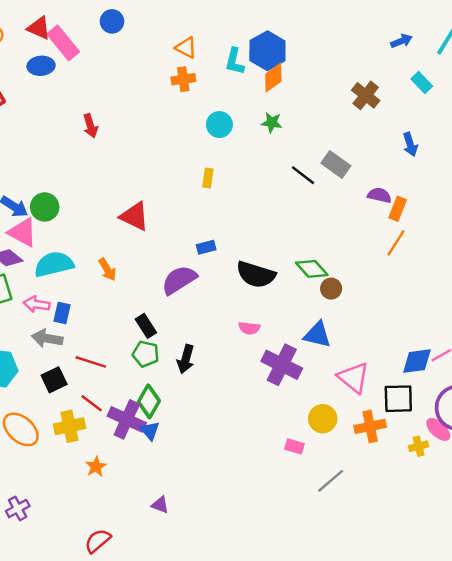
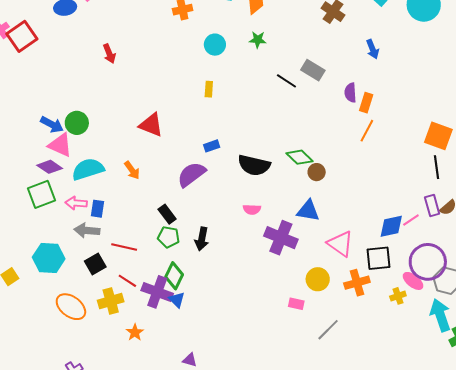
purple semicircle: (379, 195) -> (350, 93), turned -102

